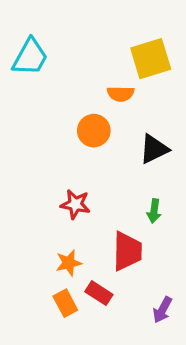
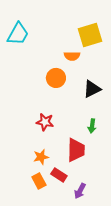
purple arrow: (162, 310) -> (80, 191), moved

